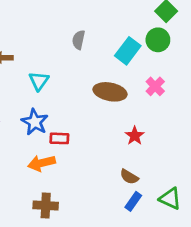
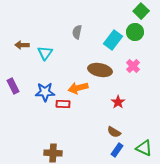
cyan triangle: (39, 81) -> (45, 53), moved
blue star: (35, 122) -> (45, 92), turned -30
orange arrow: (42, 163) -> (78, 88), moved

